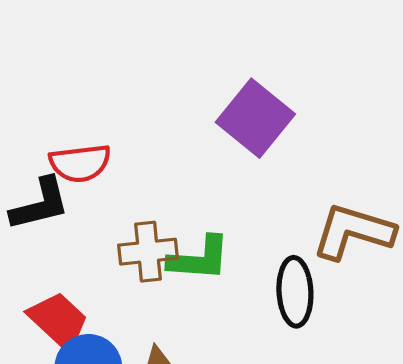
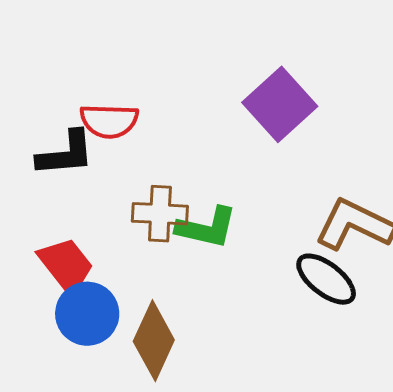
black ellipse: (295, 292) -> (326, 279), moved, turned -58

